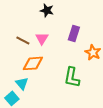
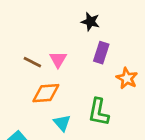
black star: (47, 10) -> (90, 22), moved
cyan triangle: (22, 83) -> (62, 123), moved

